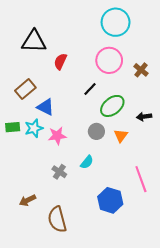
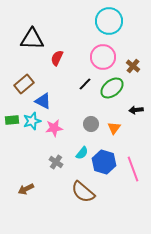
green ellipse: (112, 106) -> (112, 88), moved
blue hexagon: (110, 200) -> (104, 162), moved
brown semicircle: (57, 219) -> (83, 192), moved, turned -35

